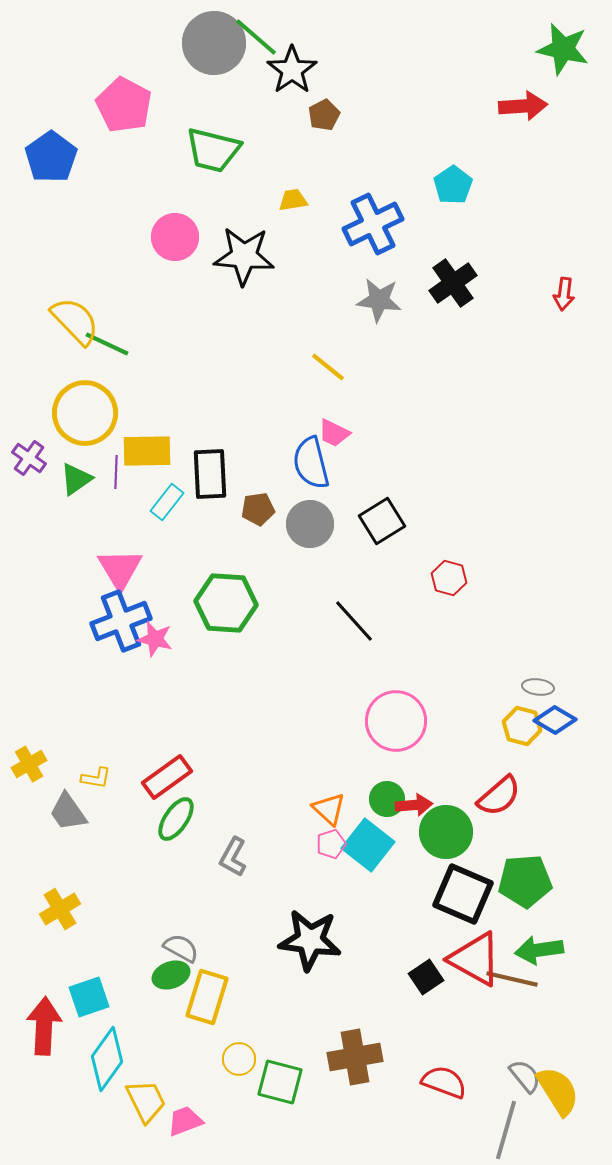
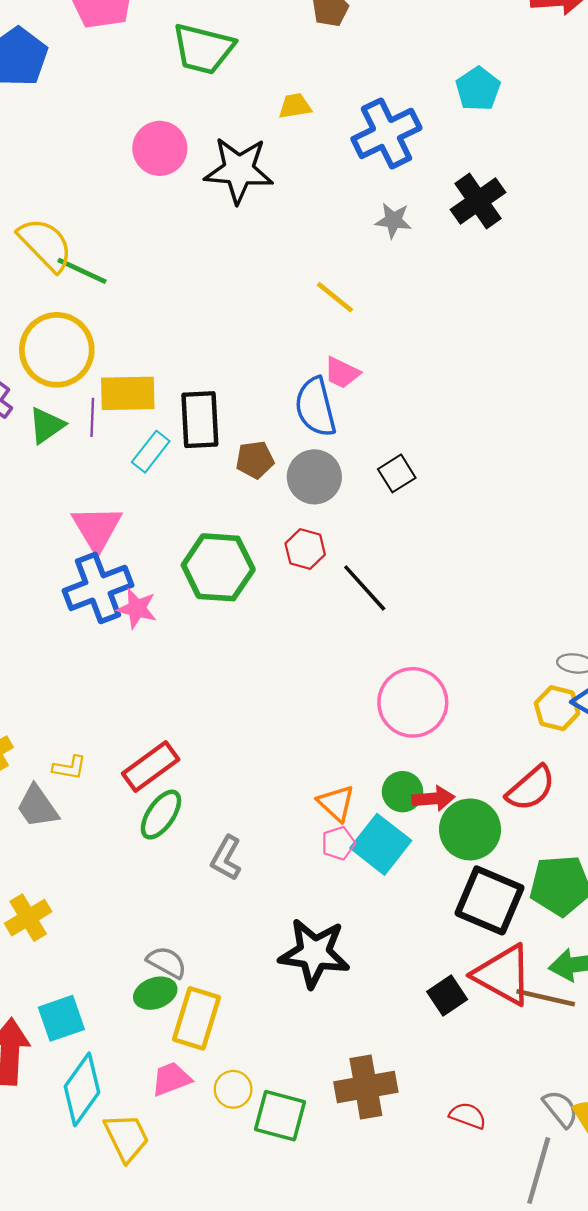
gray star: (379, 300) -> (393, 220), size x0.7
black square: (382, 521) -> (397, 473), size x0.7
red hexagon: (449, 578) -> (305, 549), moved
red semicircle: (444, 1082) -> (468, 1116), size x0.7
pink trapezoid: (185, 1121) -> (171, 1079), moved

